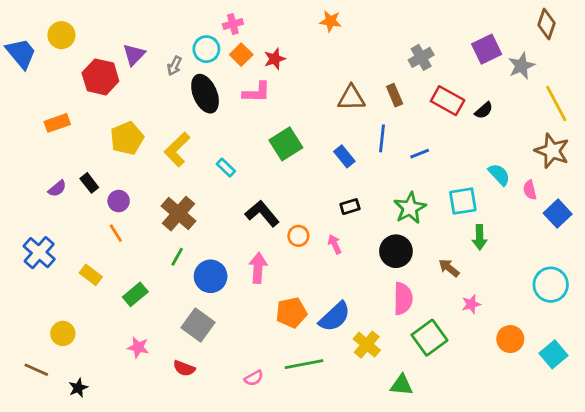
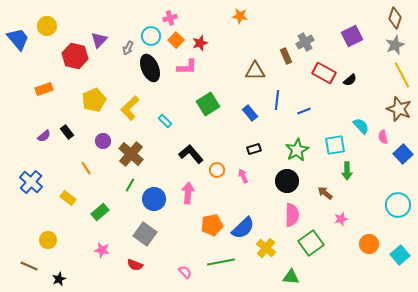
gray star: (521, 66) -> (395, 45), moved
brown rectangle: (395, 95) -> (286, 56), moved
purple circle: (119, 201) -> (103, 141), moved
pink semicircle: (254, 378) -> (185, 272), turned -104

